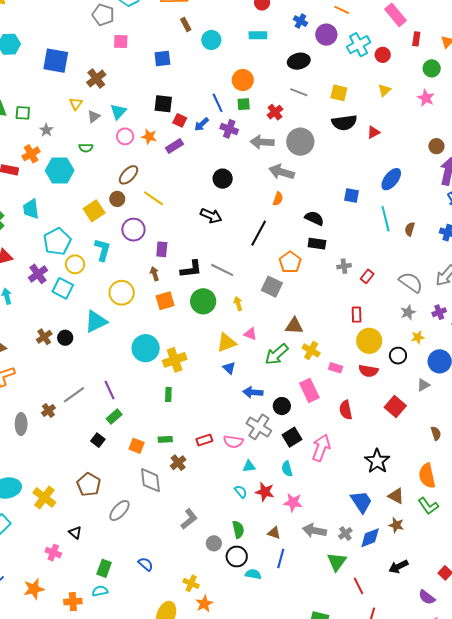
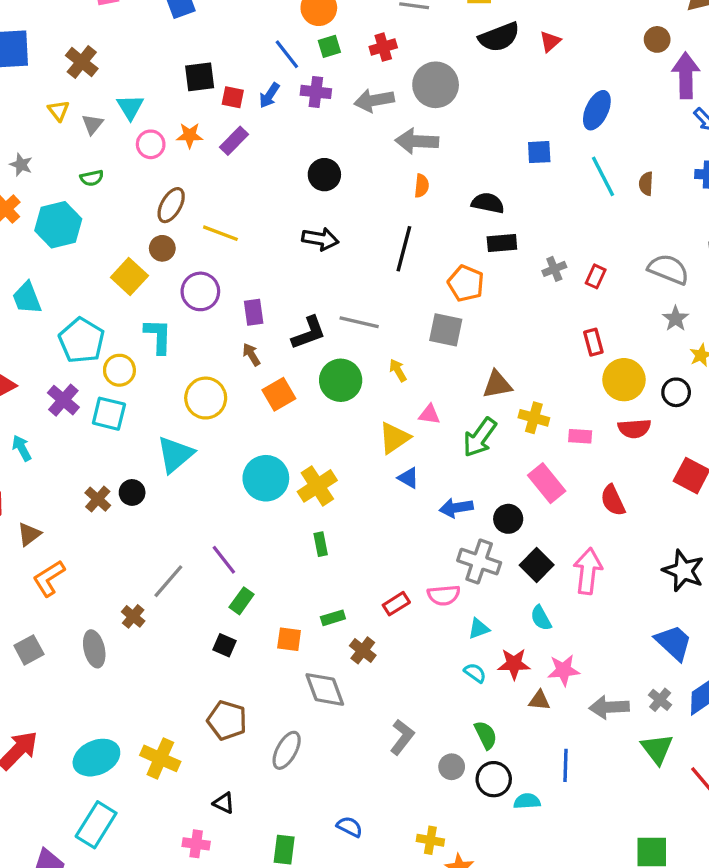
red cross: (275, 112) -> (383, 47), turned 35
brown triangle: (274, 533) -> (539, 700), moved

